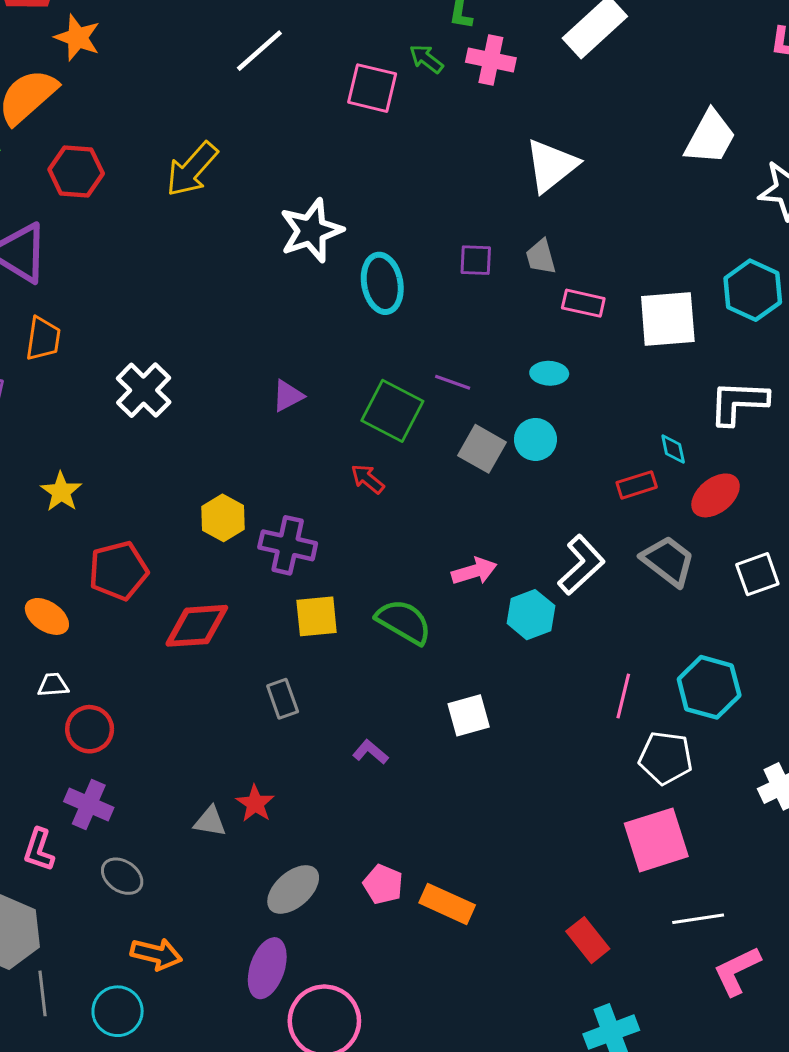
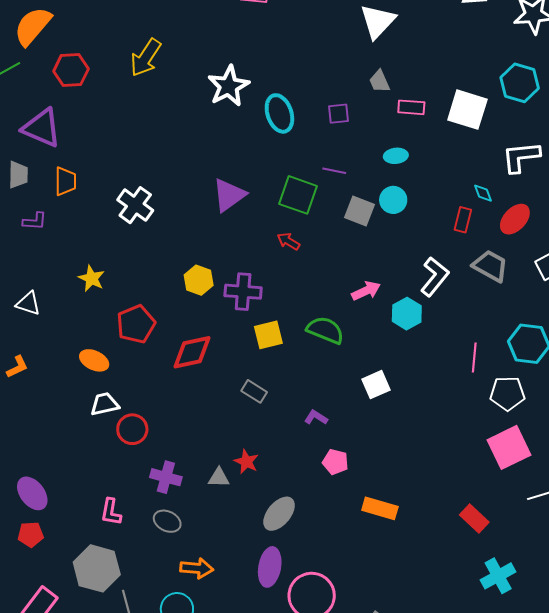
purple square: (476, 260) -> (338, 114), moved
white square: (668, 319) -> (467, 110), turned 30
purple triangle: (288, 396) -> (229, 195), size x1.6
red rectangle: (637, 485) -> (463, 220), turned -50
white trapezoid: (53, 685) -> (104, 404), size x1.4
gray rectangle: (283, 699) -> (254, 391), turned -30
purple cross: (89, 805) -> (166, 477), moved
pink pentagon: (383, 884) -> (335, 462), moved

